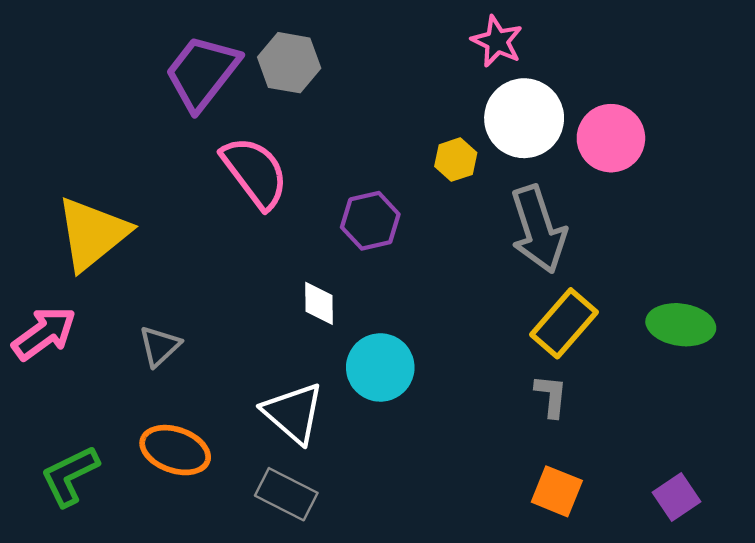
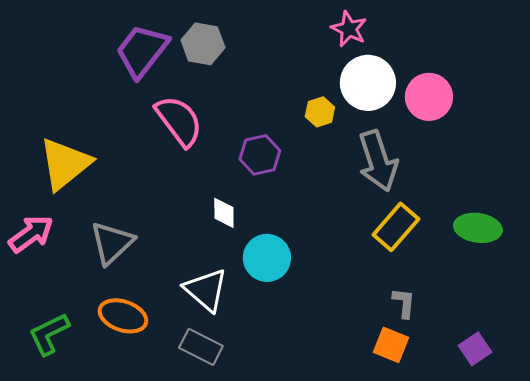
gray triangle: (160, 346) -> (112, 243), size x1.5
gray L-shape: (551, 396) -> (404, 303), moved

